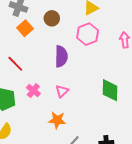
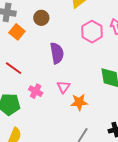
pink hexagon: (88, 34) -> (92, 32), moved
orange star: (57, 120) -> (79, 102), moved

